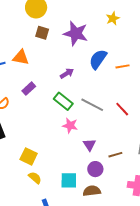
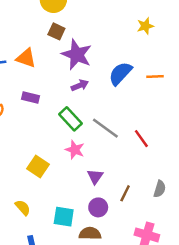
purple star: (76, 33) -> (77, 55), moved
orange line: (122, 66) -> (155, 76), moved
purple rectangle: (29, 89) -> (31, 97), turned 48
brown line: (115, 155) -> (125, 193), turned -56
yellow square: (29, 156) -> (38, 167), moved

